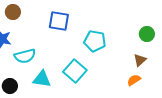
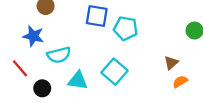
cyan pentagon: (95, 41) -> (126, 28), moved
brown triangle: (140, 60) -> (171, 63), moved

